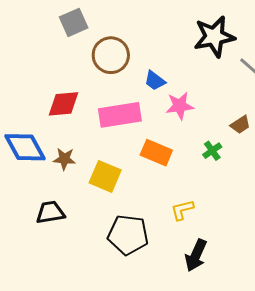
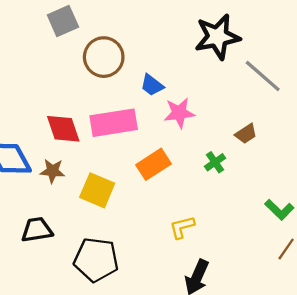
red diamond: (64, 104) -> (63, 129), moved, turned 76
orange rectangle: (156, 153) -> (153, 164), turned -56
black pentagon: (128, 235) -> (96, 260), moved

